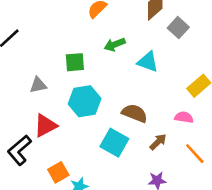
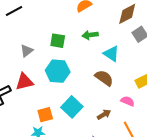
gray triangle: (38, 85) -> (27, 51), turned -40
brown semicircle: (135, 113) -> (104, 78), moved
orange square: (58, 172) -> (45, 115), moved

